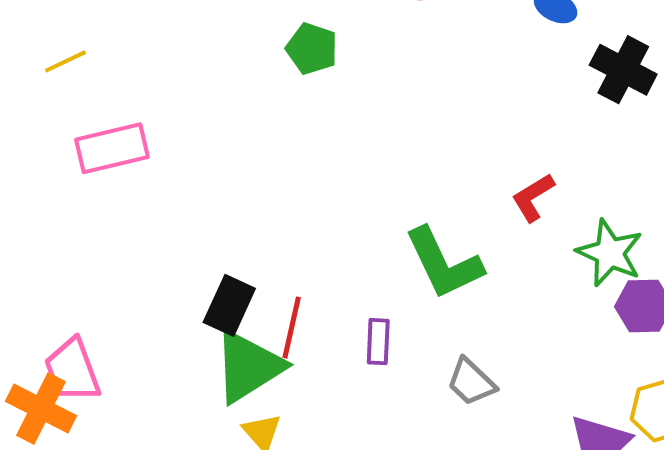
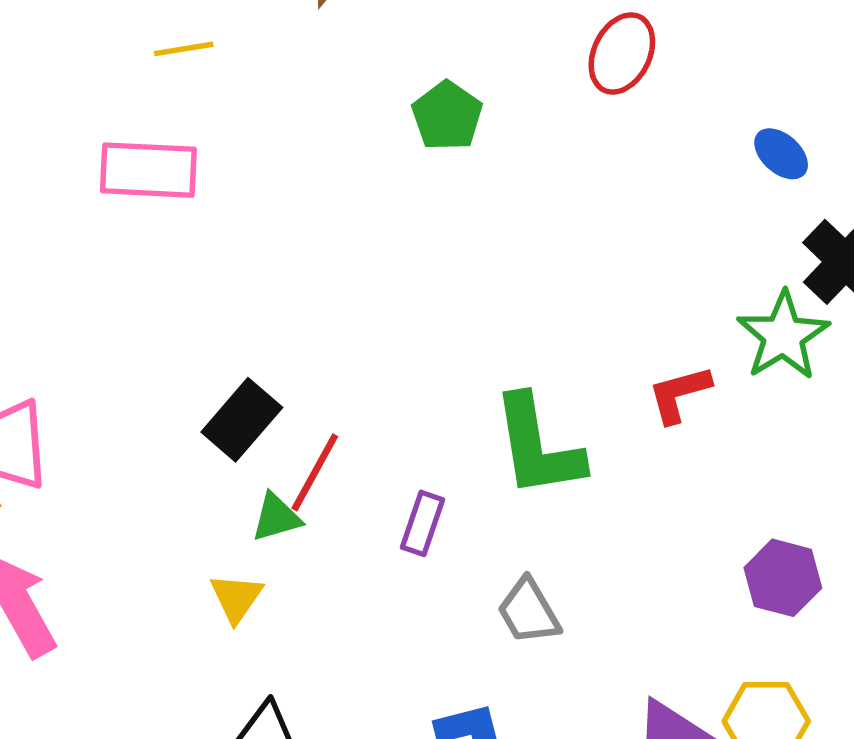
yellow line: (66, 61) -> (184, 49), moved
green star: (610, 253) -> (783, 336), moved
green triangle: (248, 366) -> (276, 517), moved, size x0.5

